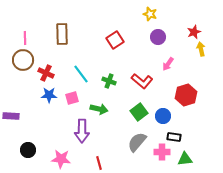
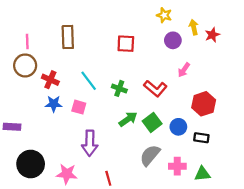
red square: (115, 40) -> (126, 44), turned 36
yellow arrow: (201, 49) -> (194, 27), moved
pink square: (72, 98) -> (79, 107), turned 32
green arrow: (99, 109) -> (128, 119), moved, turned -48
black rectangle: (174, 137) -> (201, 138), moved
black circle: (28, 150) -> (31, 164), size x1.6

